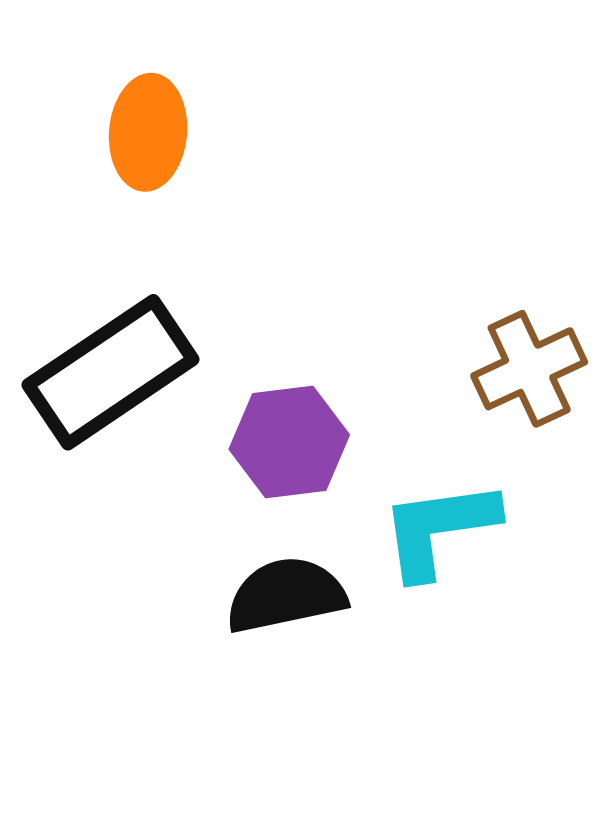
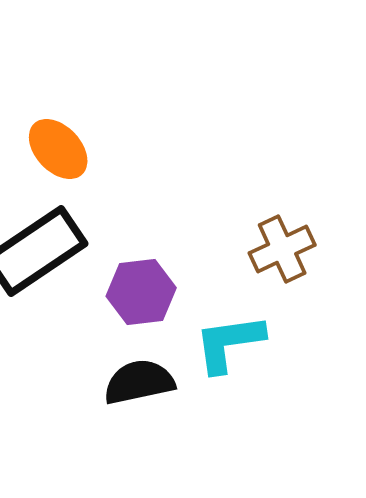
orange ellipse: (148, 132) -> (58, 149), moved, turned -48

